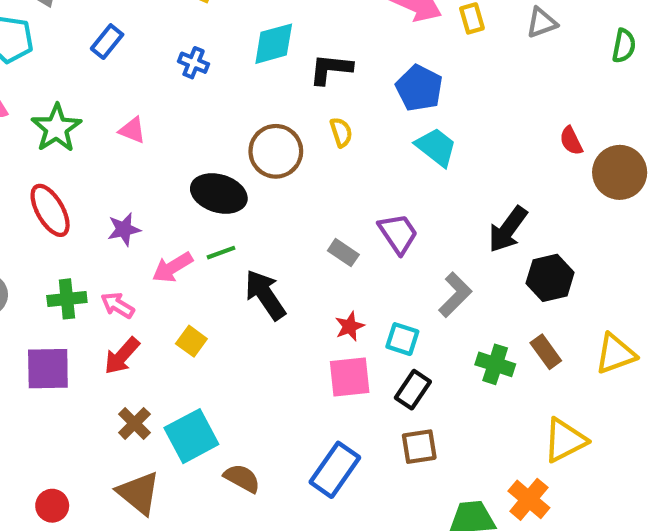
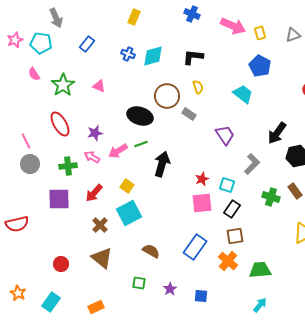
cyan diamond: (274, 44) -> (153, 56), moved
blue pentagon: (419, 88) -> (260, 66), moved
gray rectangle: (343, 253) -> (189, 114), moved
black arrow: (265, 295) -> (162, 164), turned 50
pink arrow: (118, 305) -> (92, 157), moved
cyan square: (191, 436) -> (129, 213), moved
orange cross: (529, 499) -> (228, 261), moved

